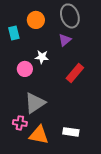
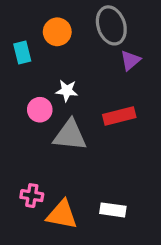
purple triangle: (65, 40) -> (130, 60), moved
red rectangle: (75, 73) -> (119, 116), turned 36
gray triangle: (35, 103) -> (70, 135), moved, turned 40

